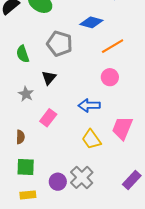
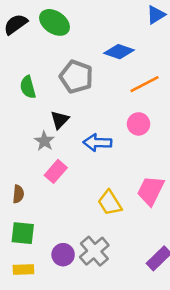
gray star: (26, 94) -> (44, 141), moved
blue arrow: (89, 105) -> (97, 143), moved

